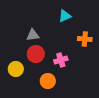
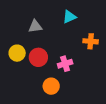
gray triangle: (33, 35) -> (35, 26), moved
yellow circle: (16, 69) -> (17, 53), moved

